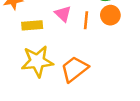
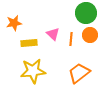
orange trapezoid: (74, 69) -> (79, 73), moved

